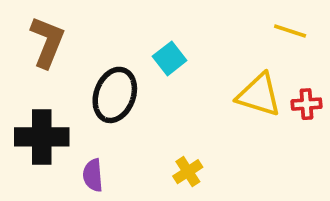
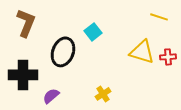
purple semicircle: (93, 175) -> (51, 96), turned 54

